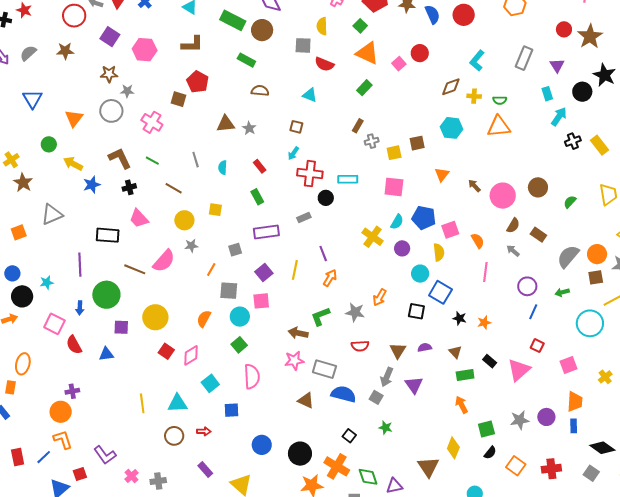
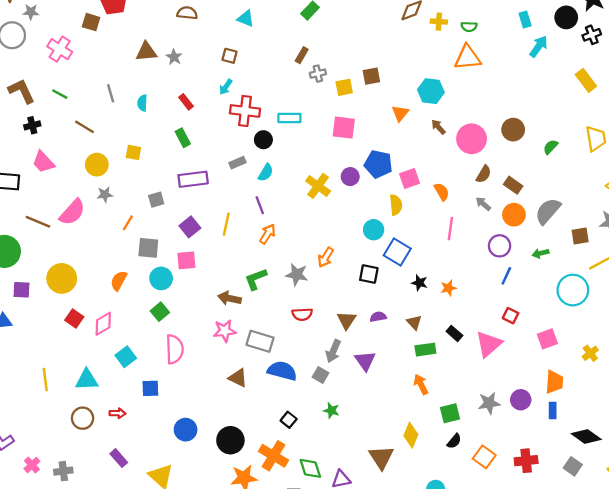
cyan hexagon: (452, 128) -> (431, 91), moved
black cross: (573, 141) -> (592, 35), moved
cyan semicircle: (397, 222) -> (266, 173), moved
purple circle: (402, 248) -> (350, 177), moved
orange circle: (597, 254) -> (514, 215), moved

